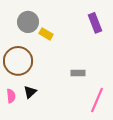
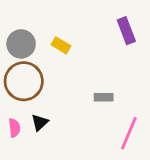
gray circle: (28, 22) -> (21, 44), moved

